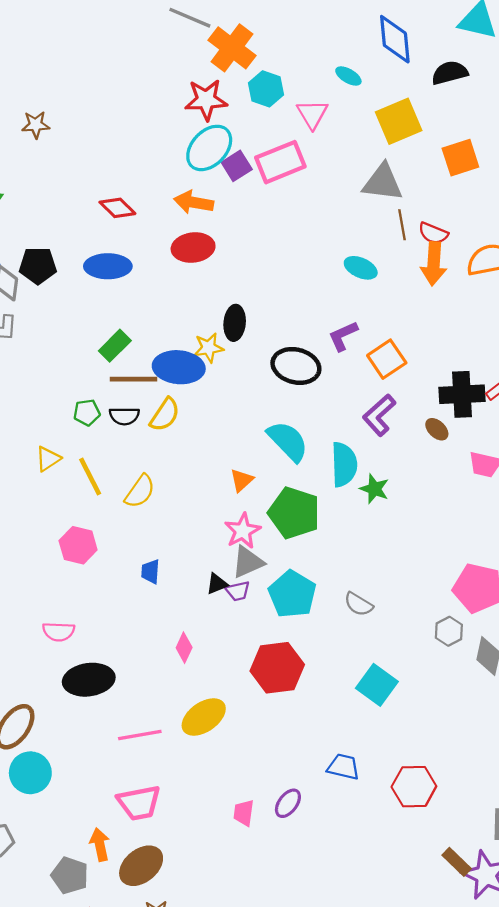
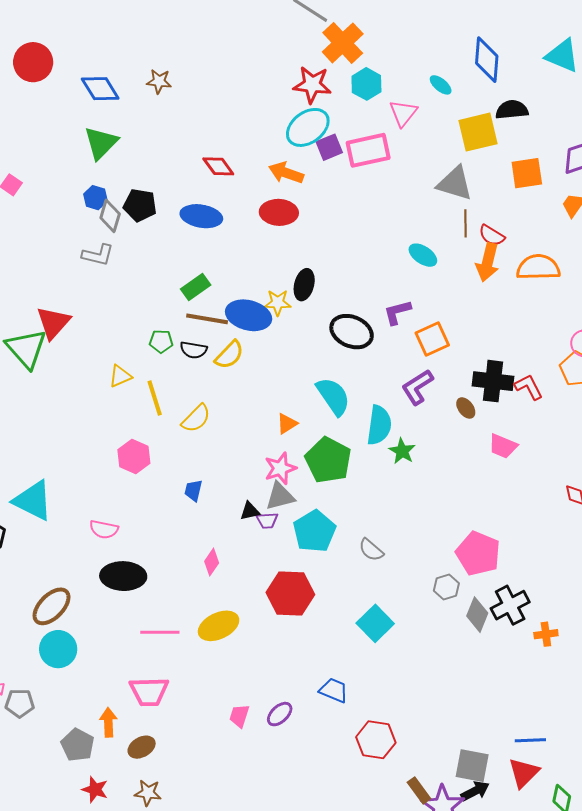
black semicircle: (450, 73) -> (512, 110), moved
red hexagon: (414, 787) -> (376, 740), moved
brown ellipse: (141, 866) -> (142, 747), size x0.7

